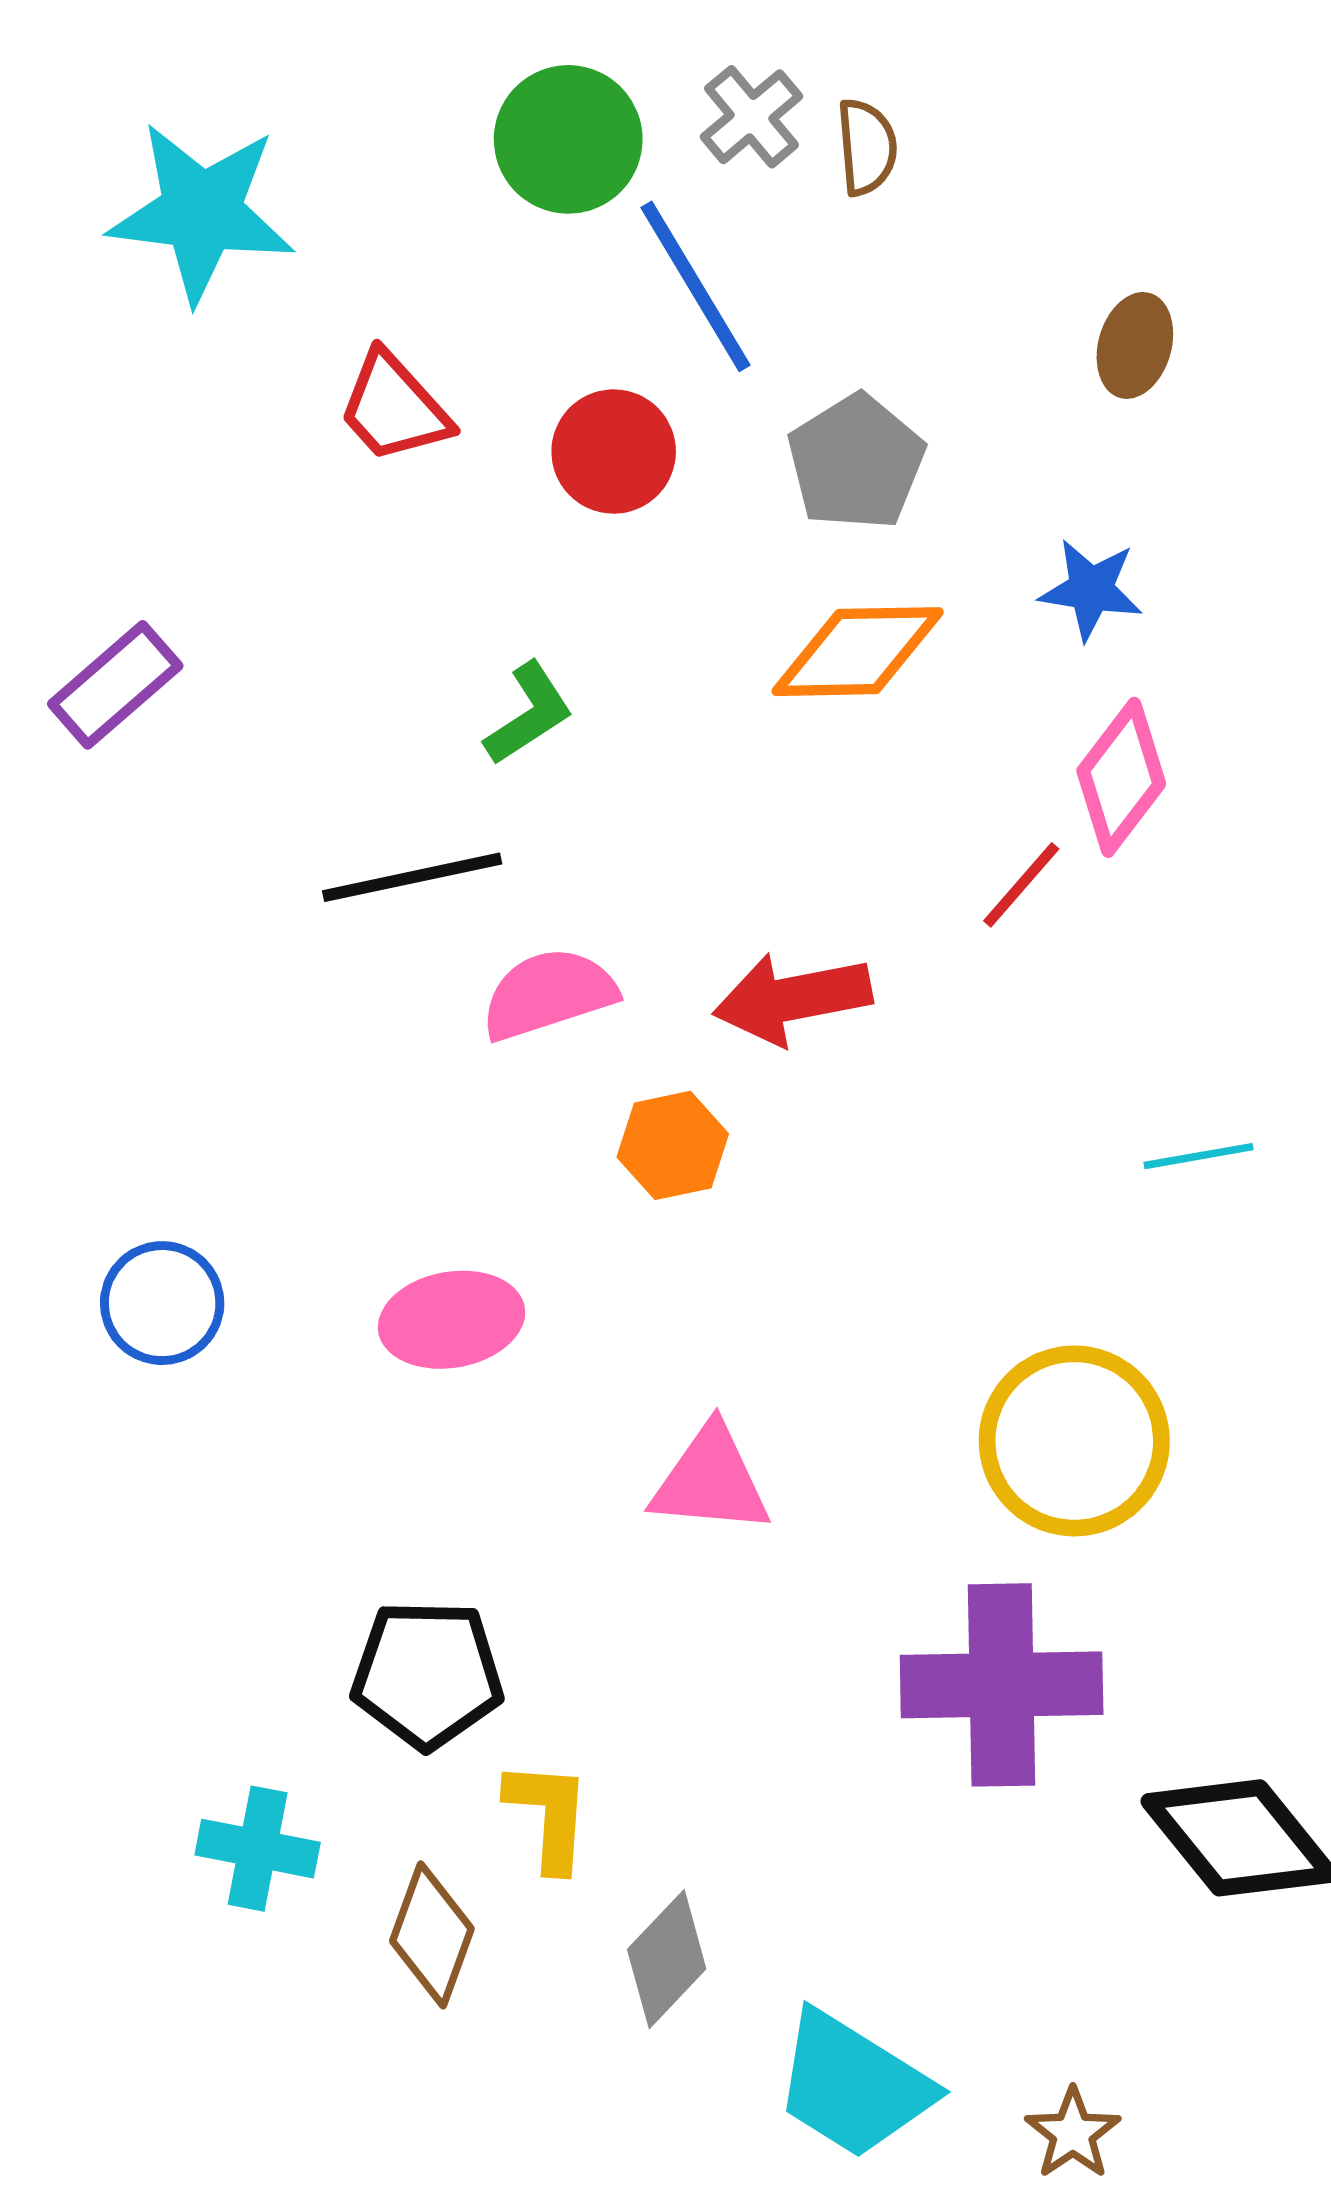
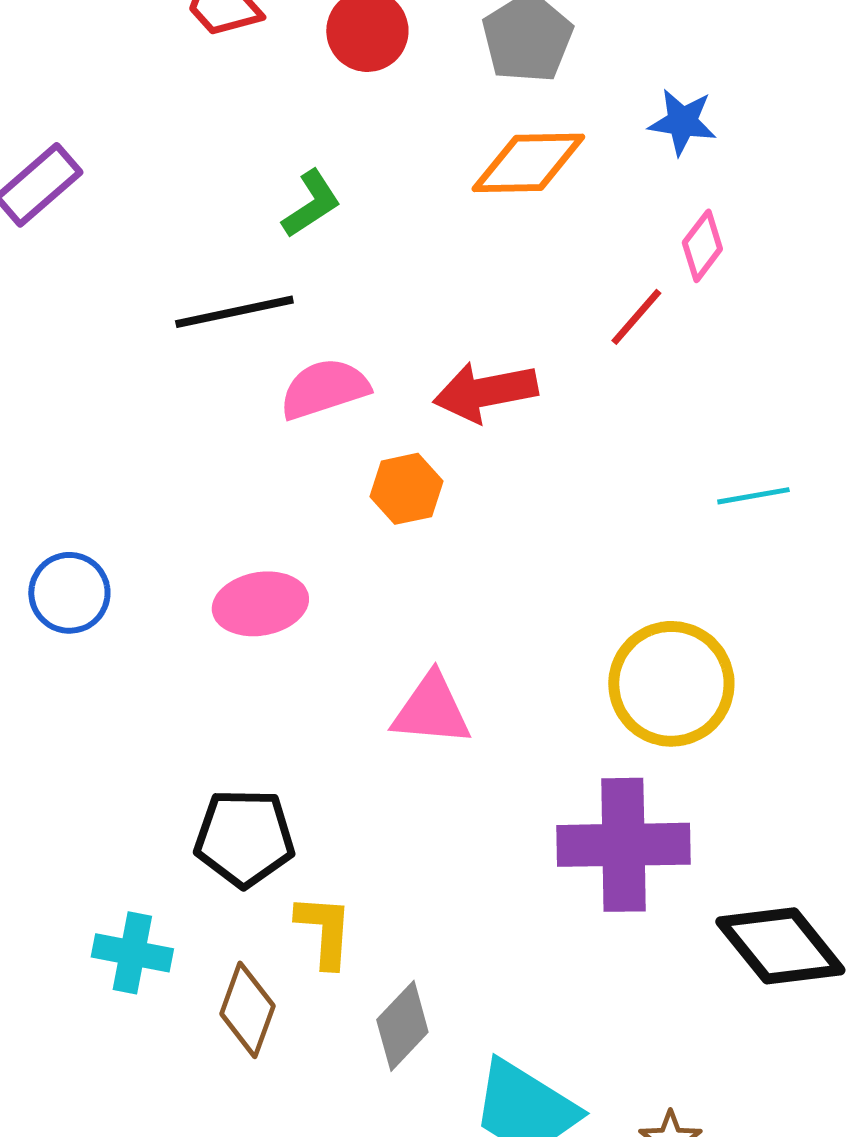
pink diamond: (1121, 777) -> (702, 246), size x0.7

